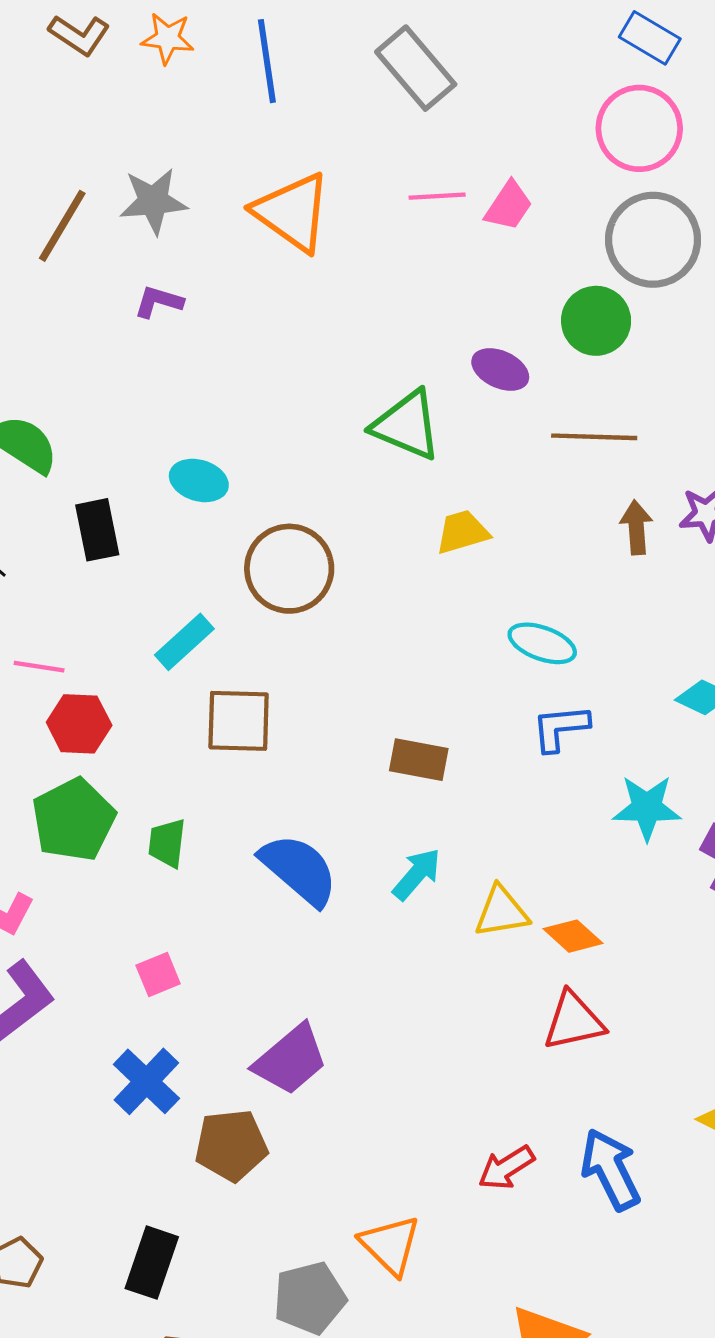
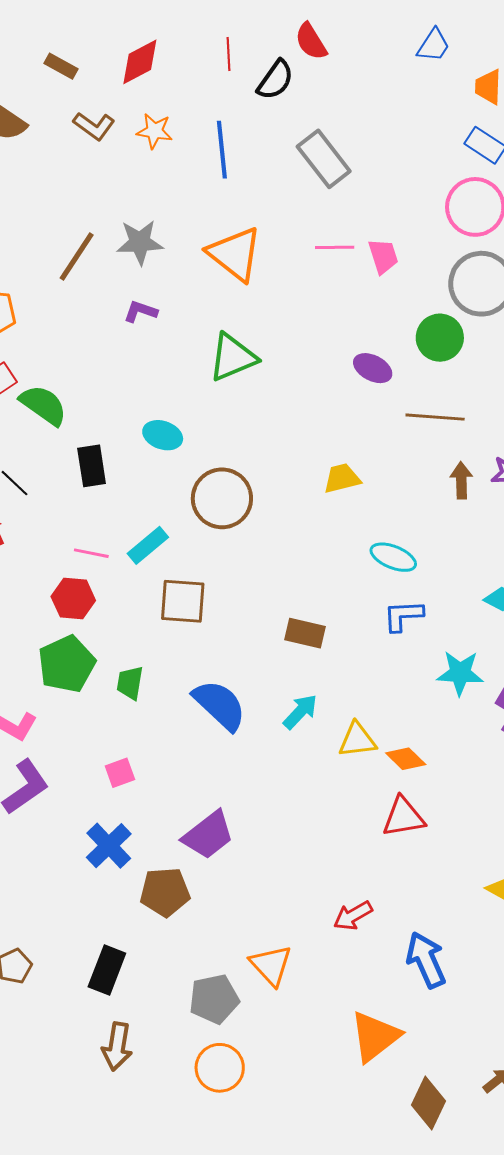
pink trapezoid: (509, 206) -> (383, 256), turned -54
green triangle: (407, 425) -> (233, 357), moved, turned -48
pink line: (39, 667) -> (91, 553), moved
blue arrow: (611, 1169) -> (426, 960), moved

